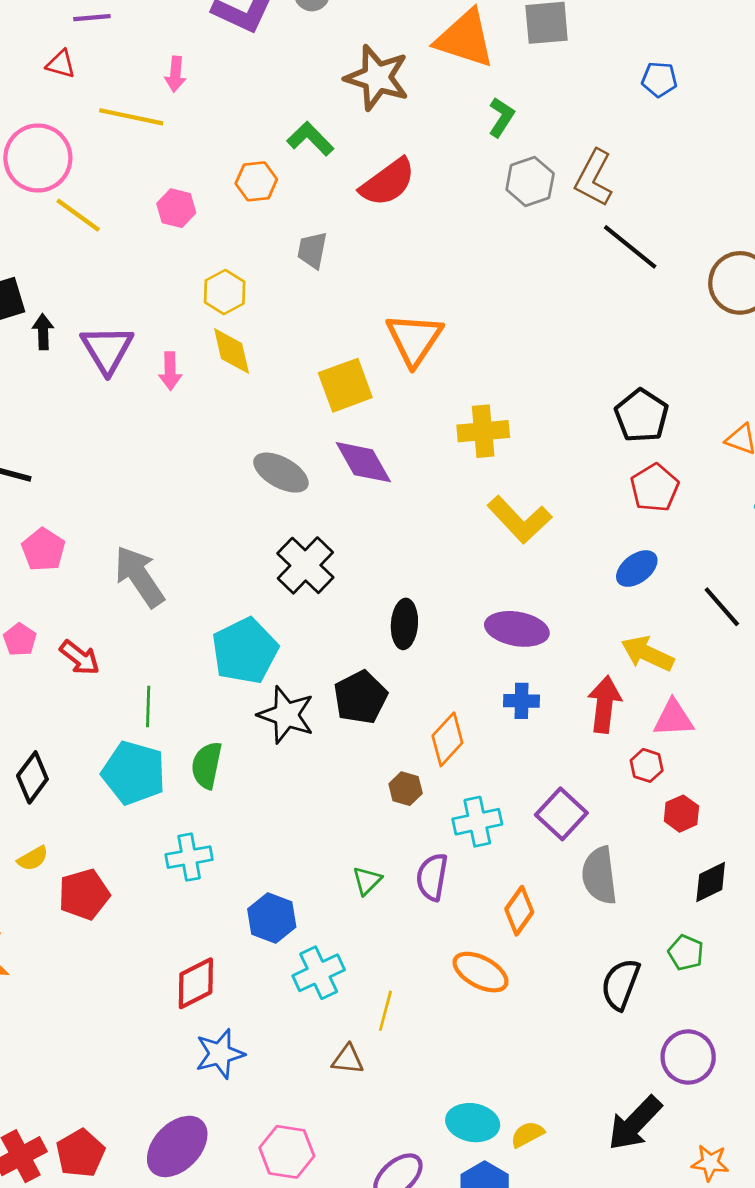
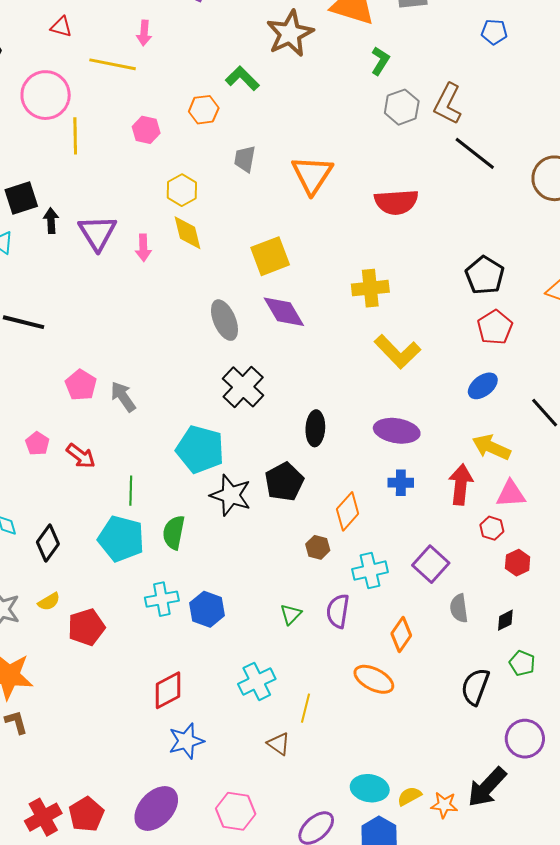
brown star: (377, 78) -> (290, 33), turned 30
red semicircle: (388, 182) -> (396, 202), moved, turned 33
yellow line: (78, 215) -> (75, 136), turned 54
orange triangle: (414, 339) -> (312, 175), moved
gray ellipse: (281, 473) -> (224, 320), turned 39
pink pentagon: (43, 550) -> (81, 385), moved
gray arrow: (139, 576) -> (123, 397), size x0.7
cyan pentagon: (245, 651) -> (200, 449), turned -30
gray semicircle: (599, 875) -> (459, 608), size x0.7
black diamond: (711, 882) -> (505, 620), moved, size x0.7
blue hexagon: (272, 918) -> (207, 609), moved
brown triangle: (348, 1059) -> (279, 744), turned 30
orange star: (710, 1163) -> (444, 805), moved

